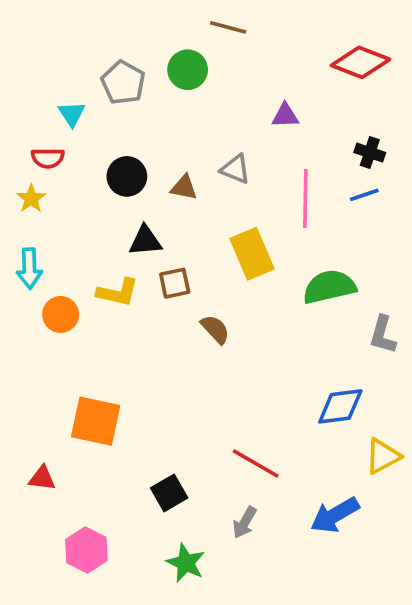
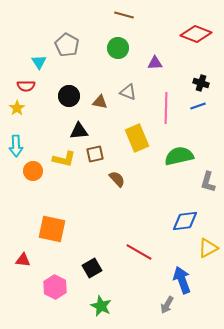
green circle: (188, 70) -> (118, 48), moved
blue arrow: (335, 515) -> (182, 280), turned 100
gray arrow: (245, 522) -> (167, 305), moved
pink hexagon: (86, 550) -> (55, 287), moved

